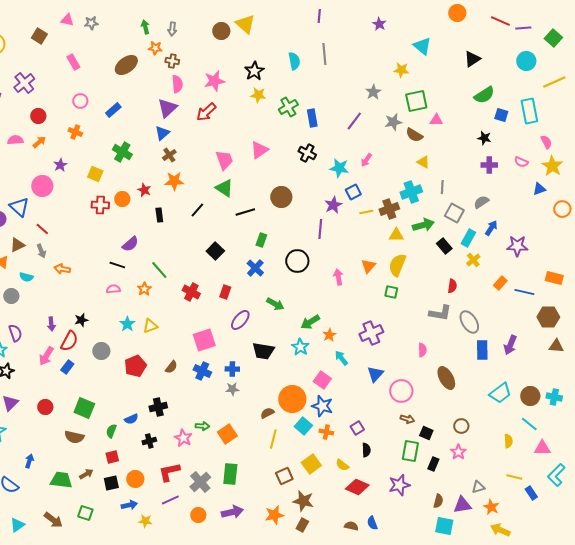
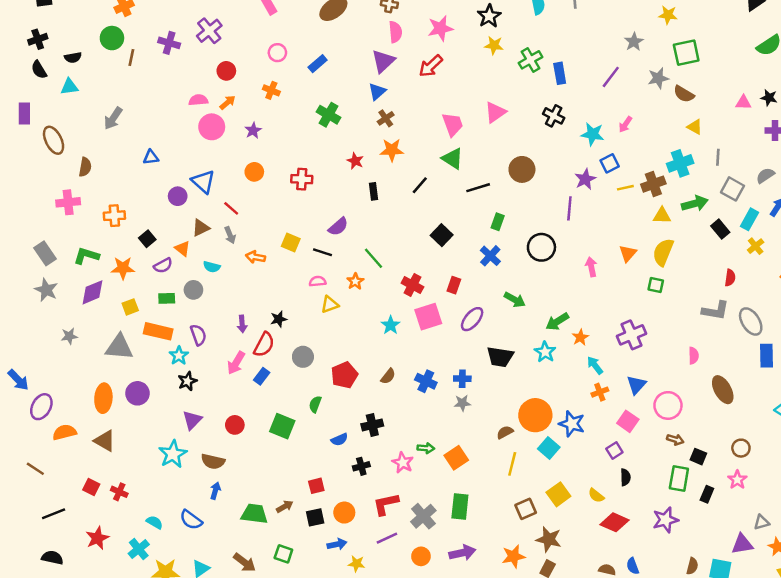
pink triangle: (436, 120) -> (743, 103), moved
yellow square: (95, 174) -> (291, 242), moved
pink circle: (42, 186) -> (212, 127), moved
orange circle: (122, 199) -> (254, 172), moved
cyan star: (127, 324) -> (391, 325), moved
yellow triangle: (150, 326) -> (330, 304), moved
pink square: (204, 340) -> (428, 317), moved
pink square: (322, 380) -> (628, 421), moved
green semicircle: (111, 431) -> (315, 404), moved
orange cross: (326, 432) -> (600, 392), moved, turned -32
brown semicircle: (74, 437) -> (213, 461), moved
brown semicircle: (438, 501) -> (692, 566), moved

